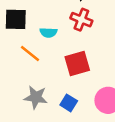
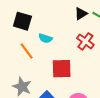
red cross: (81, 20) -> (85, 41), moved

